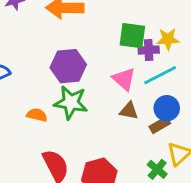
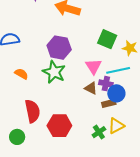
purple cross: (149, 50) -> (106, 84), moved
orange semicircle: (37, 115) -> (21, 74), moved

